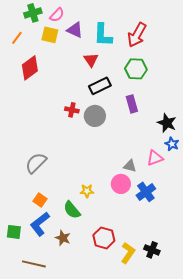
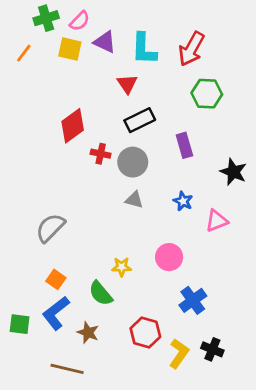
red diamond: (30, 68) -> (73, 126), moved
green hexagon: (136, 69) -> (207, 94), moved
blue star: (172, 144) -> (183, 201), moved
gray triangle: (130, 166) -> (134, 200), moved
blue cross: (146, 192) -> (193, 300), moved
brown line: (34, 264) -> (67, 369), moved

